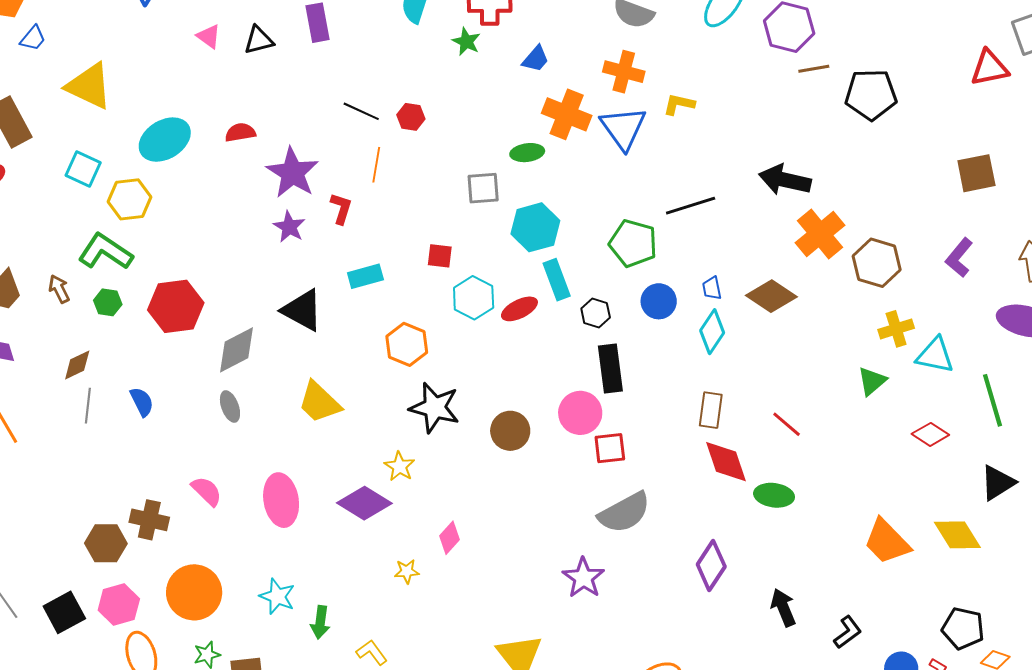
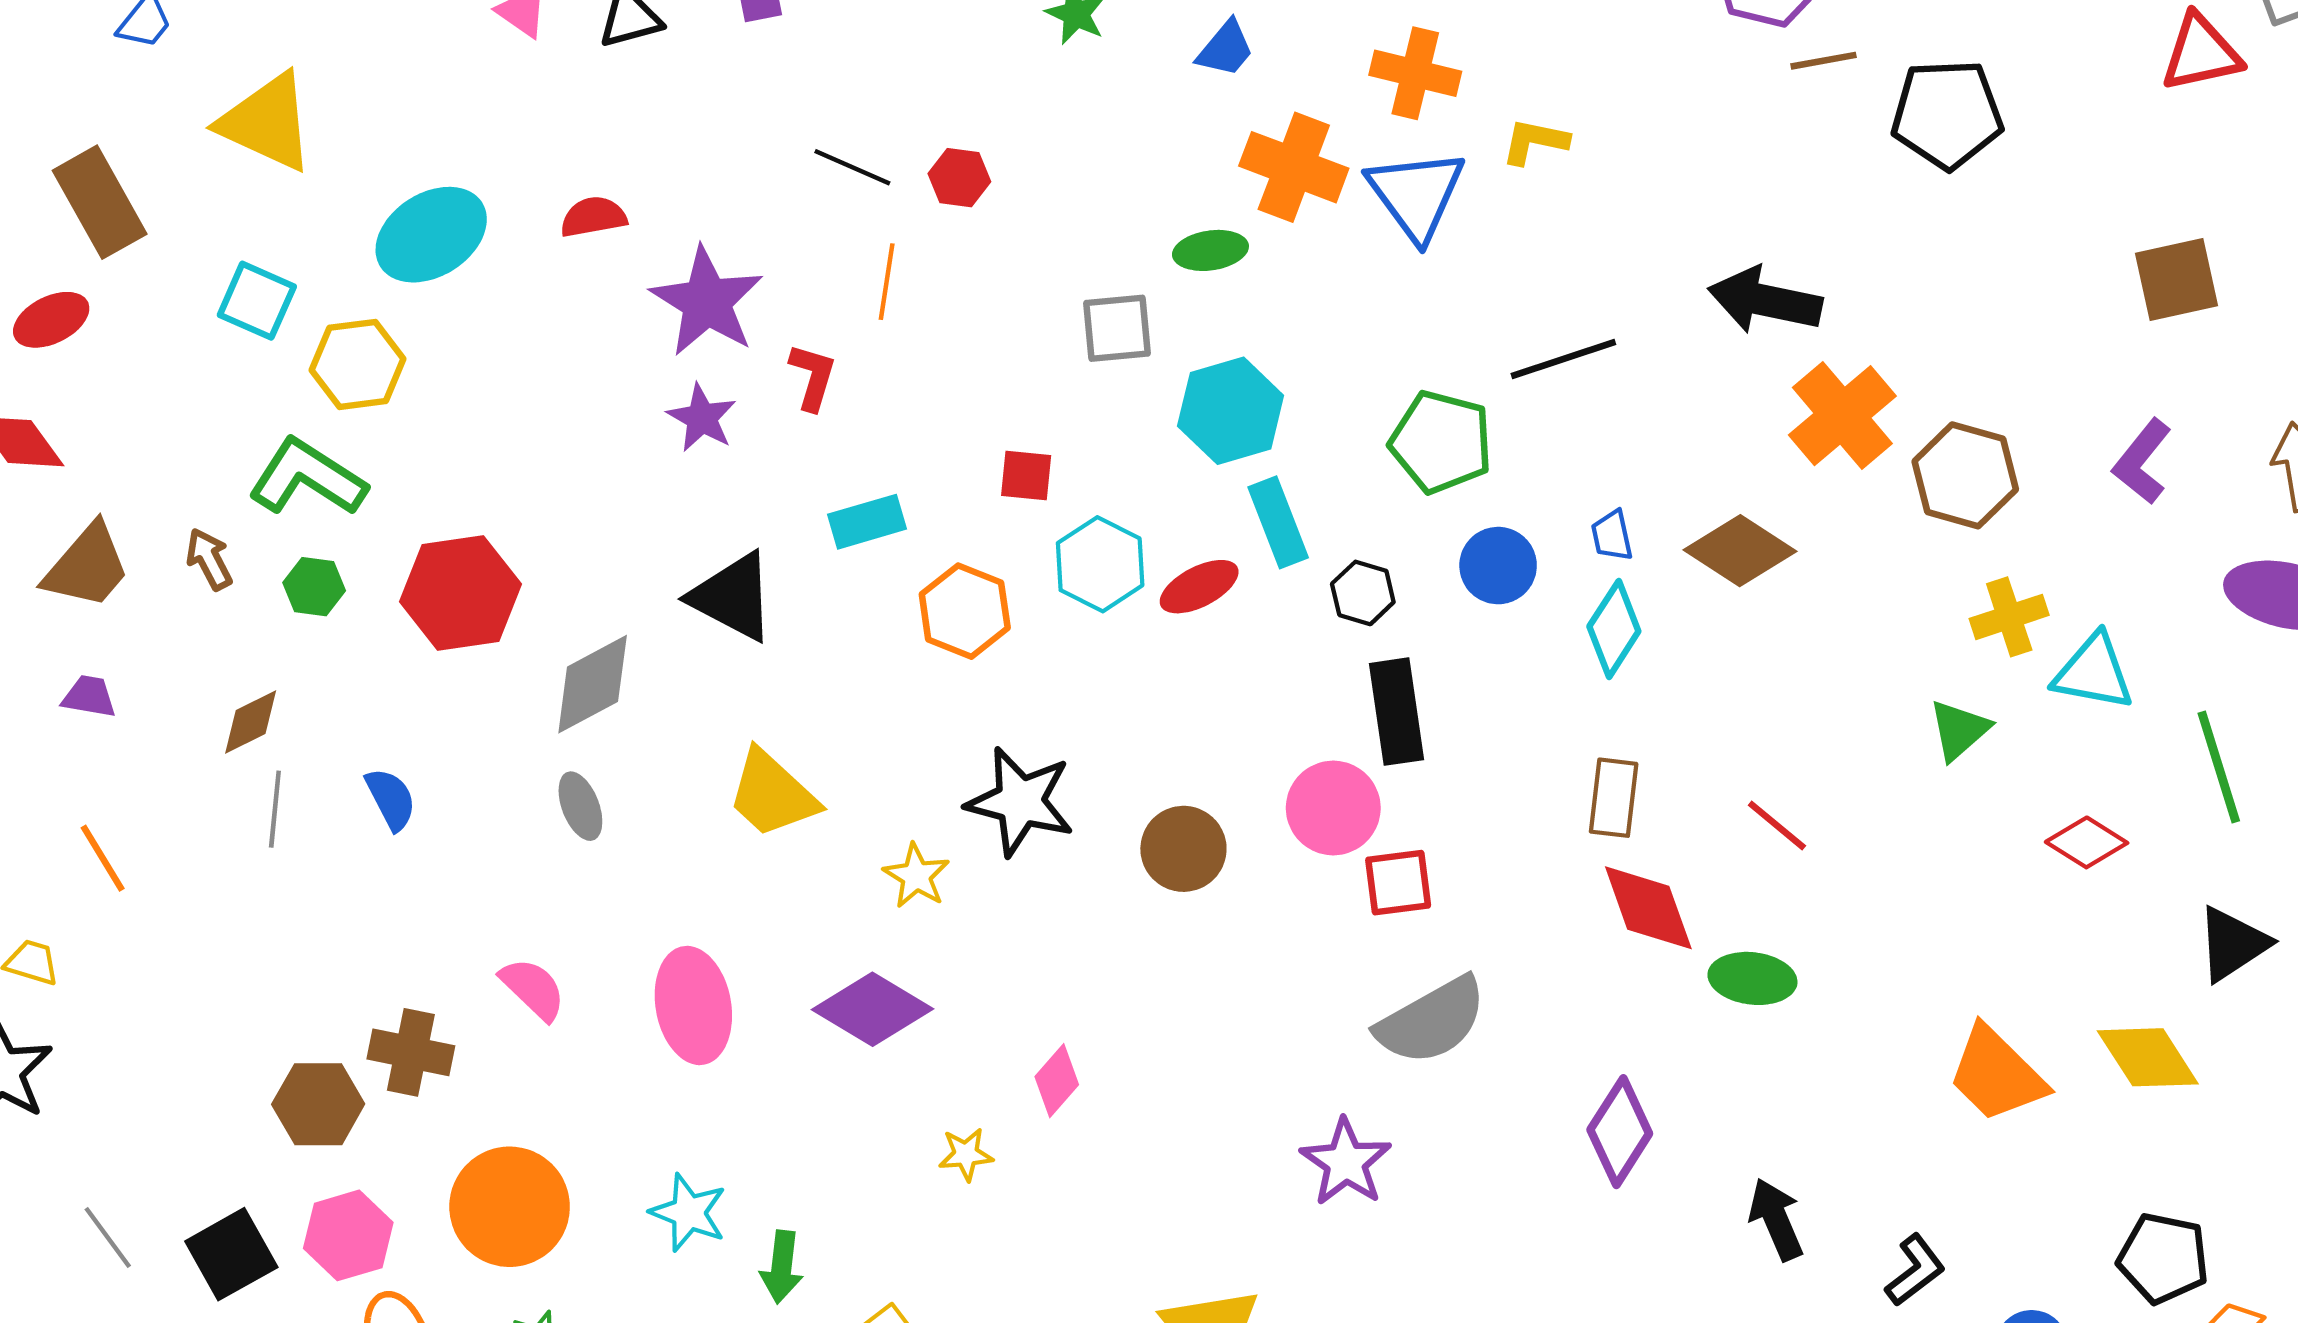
orange hexagon: (407, 344) -> (965, 611), moved
yellow star: (400, 466) -> (916, 876), moved

